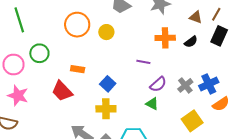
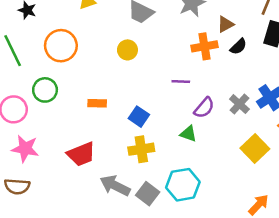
brown triangle: (196, 17) -> (226, 24), moved, turned -40
orange circle: (77, 25) -> (61, 46), moved
red trapezoid: (62, 91) -> (81, 154), moved, turned -60
green triangle: (152, 104) -> (188, 134), moved

